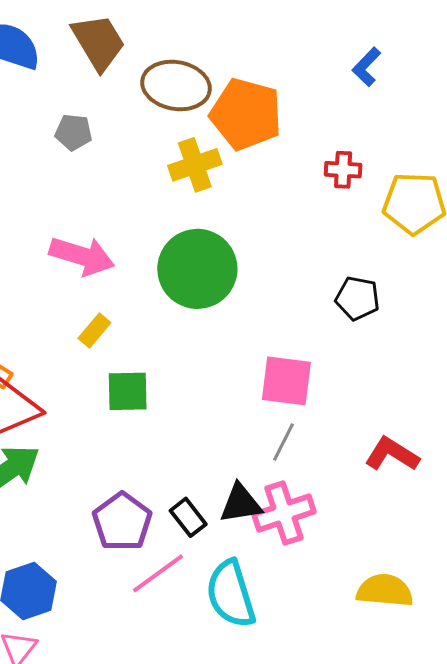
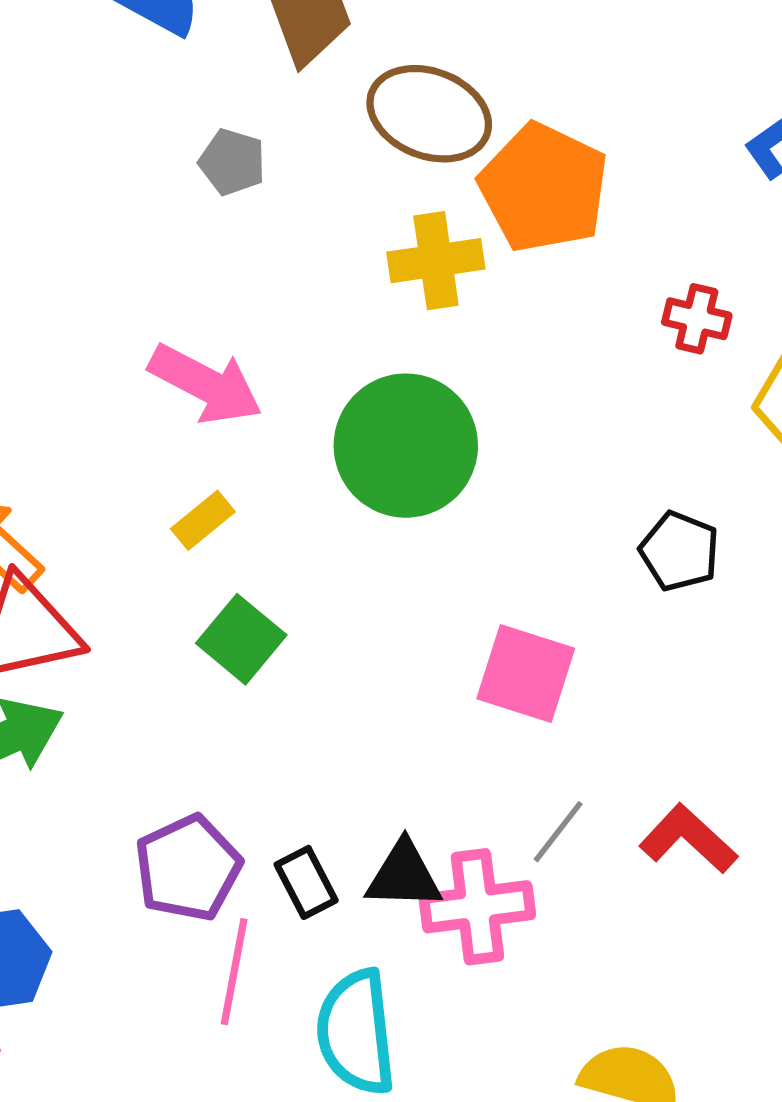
green square: (128, 391) -> (241, 639), turned 30
gray line: (283, 442) -> (558, 832), moved
pink line: (158, 573) -> (234, 972), turned -54

